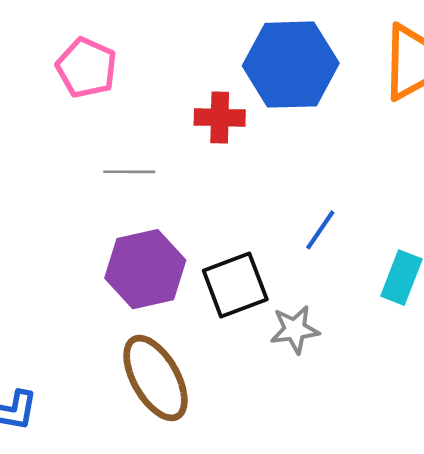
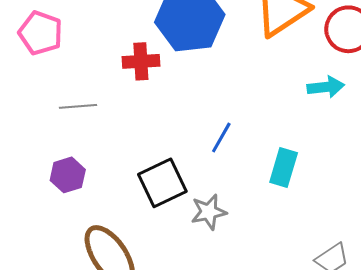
purple hexagon: (145, 269) -> (68, 175), moved, size x0.6

